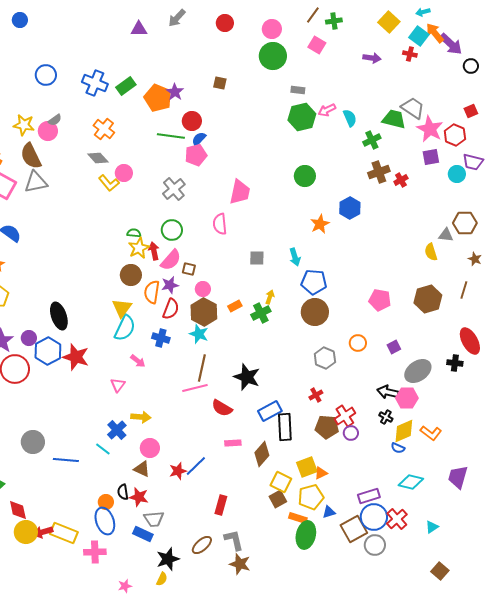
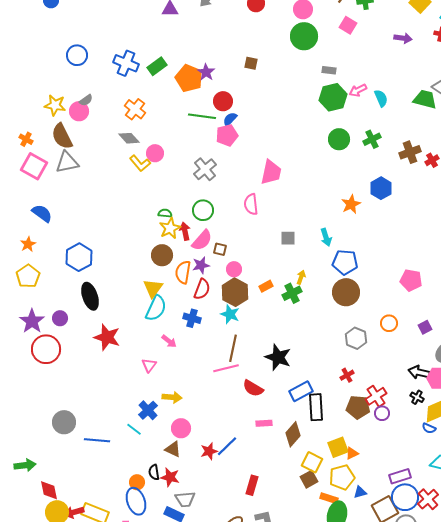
green cross: (372, 140) -> (372, 139), moved
green circle: (305, 176) -> (339, 139), moved
blue hexagon: (48, 351) -> (79, 257), moved

